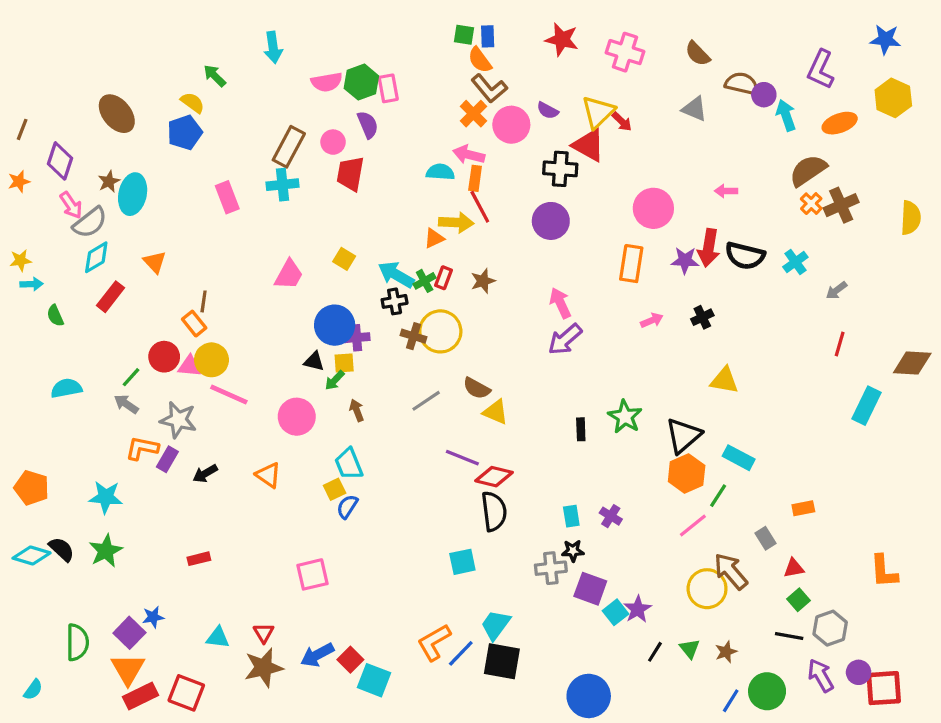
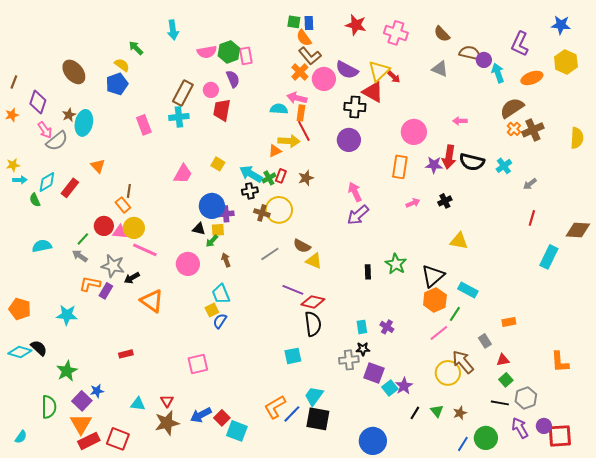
purple semicircle: (548, 110) -> (347, 70), size x1.6
cyan diamond: (96, 257) -> (47, 182), moved
black arrow: (205, 473) -> (132, 278), moved
orange triangle: (268, 475) -> (152, 301), moved, size x1.4
green star: (106, 551) -> (67, 371), moved

